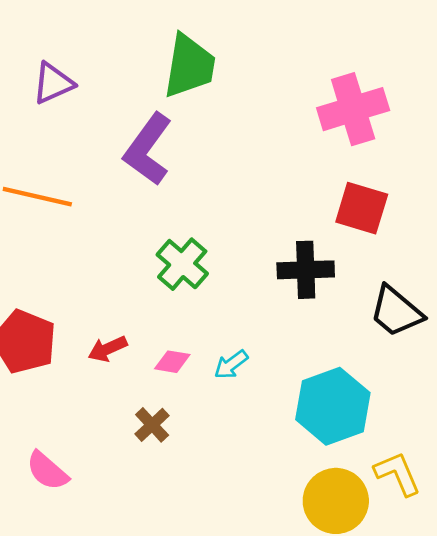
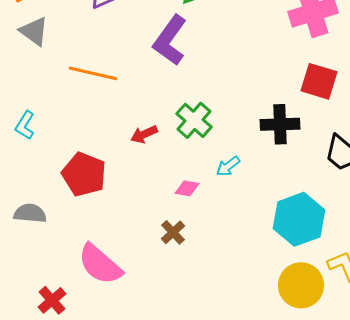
red arrow: (108, 349) -> (144, 134), moved
cyan arrow: (231, 365) -> (228, 166), moved
pink semicircle: (47, 471) -> (100, 264), size x1.5

